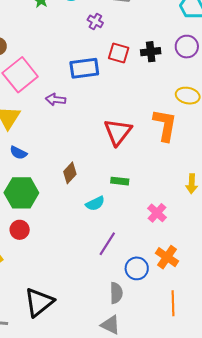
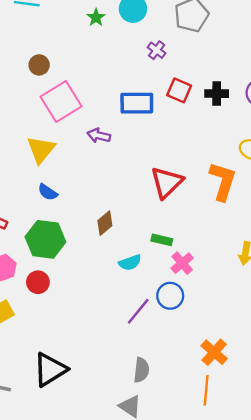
pink cross: (157, 213) -> (182, 263), moved
orange cross: (167, 257) -> (214, 352), moved
blue circle: (137, 268) -> (170, 296), moved

